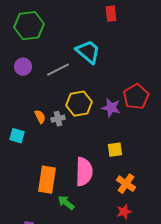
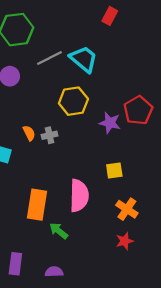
red rectangle: (111, 14) -> (110, 16), turned 35
gray line: (58, 70) -> (50, 58), moved
yellow hexagon: (79, 104) -> (73, 101), moved

